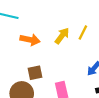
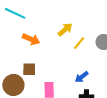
yellow arrow: (62, 36) -> (65, 30), moved

